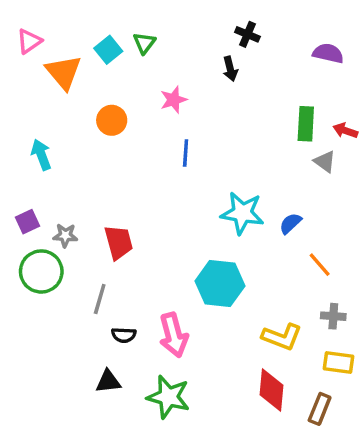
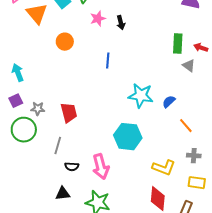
black arrow: (230, 69) -> (121, 23), moved
pink star: (174, 100) -> (98, 19), moved
cyan arrow: (41, 155) -> (18, 73), moved

